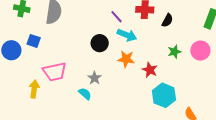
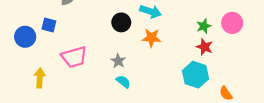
red star: (150, 70) -> (204, 47), moved
yellow arrow: (34, 89) -> (40, 78), moved
cyan semicircle: (85, 94) -> (123, 82), moved

